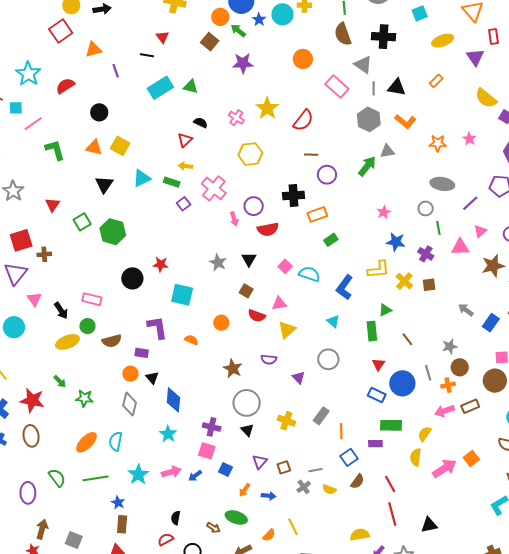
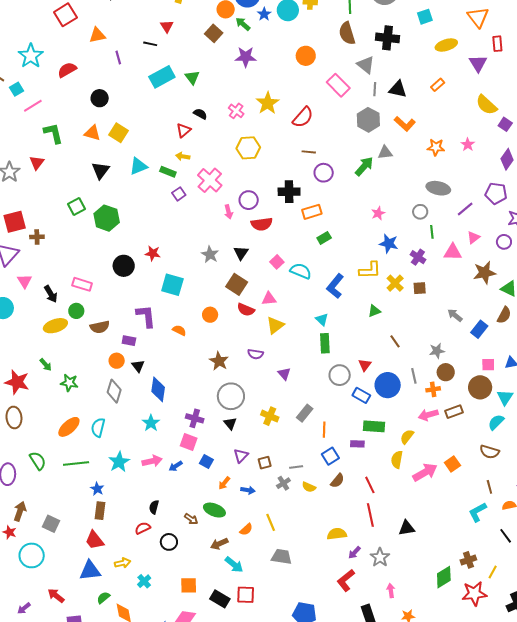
green triangle: (191, 87) -> (192, 77), turned 35
cyan square: (16, 108) -> (17, 89), turned -32
red triangle: (52, 205) -> (37, 163), moved
brown square: (246, 291) -> (237, 284), size x1.5
green rectangle: (372, 331) -> (325, 343), moved
gray circle: (328, 359) -> (340, 375), moved

